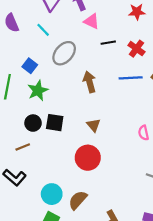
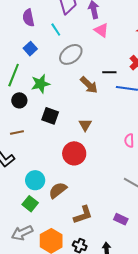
black line: (108, 43) -> (109, 72), moved
blue square: (30, 66) -> (30, 49), moved
brown arrow: (90, 82) -> (89, 85), turned 138
black circle: (33, 123) -> (19, 100), moved

